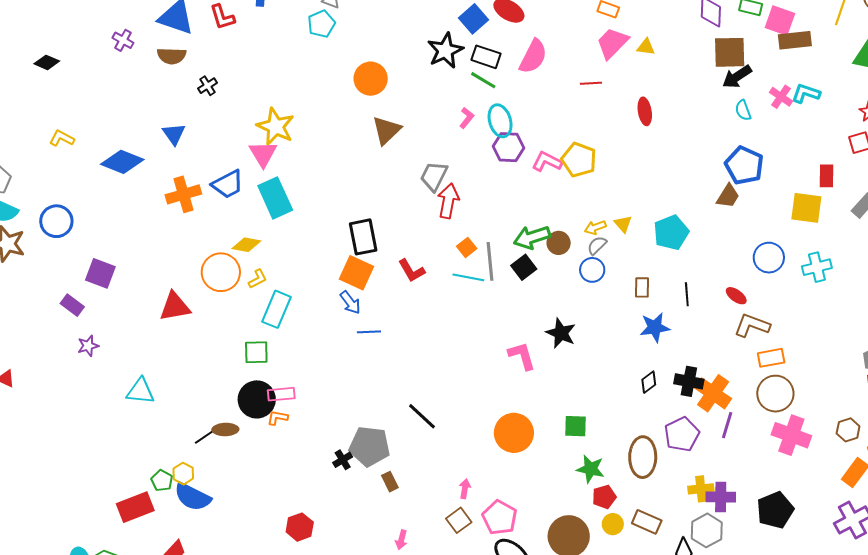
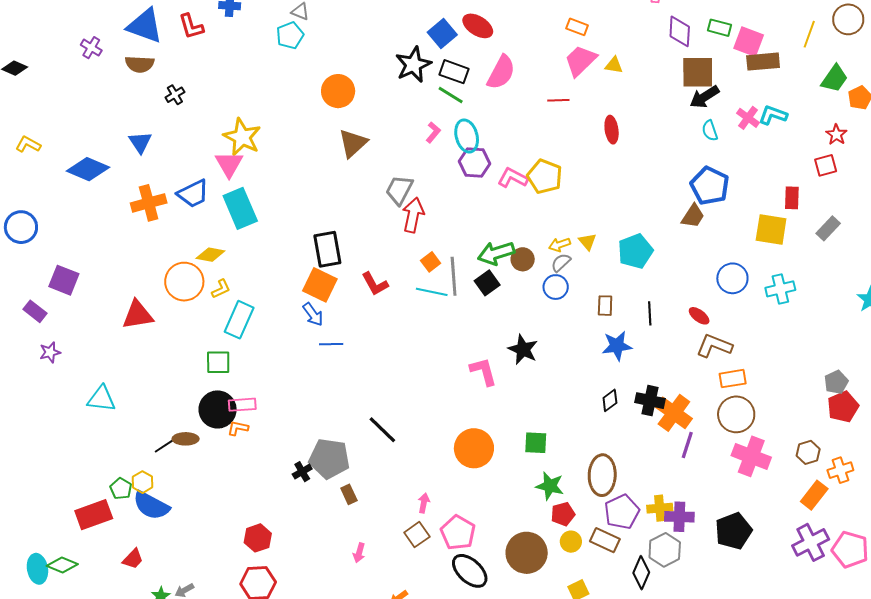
purple pentagon: (682, 434) -> (622, 512), moved

